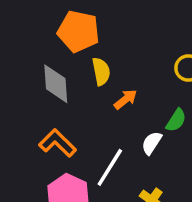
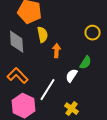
orange arrow: (126, 99) -> (56, 51), turned -48

